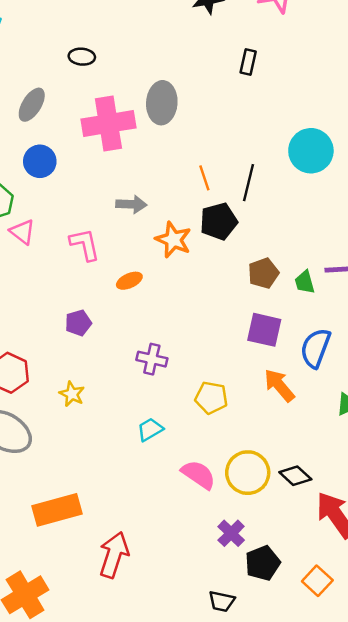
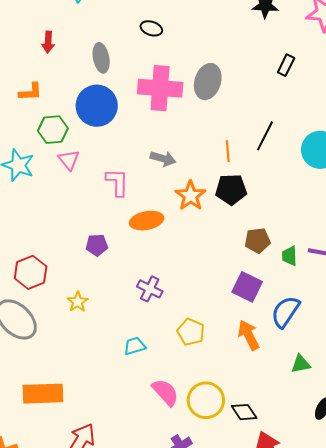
gray ellipse: (32, 105) -> (101, 58), turned -56
blue circle: (40, 161) -> (97, 106), size x1.5
black line: (249, 183) -> (265, 136), moved
orange ellipse: (129, 281) -> (147, 221), size x1.5

